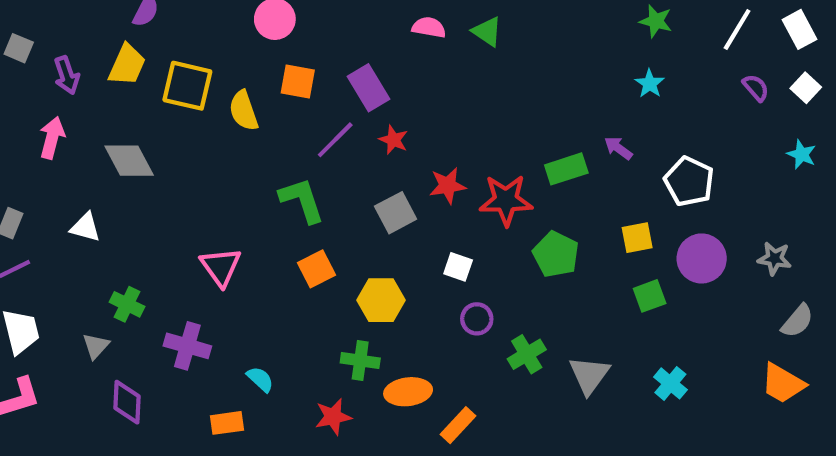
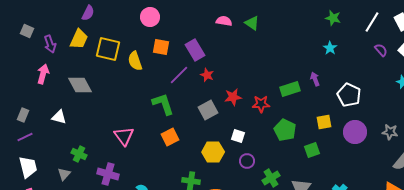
purple arrow: (618, 148) -> (315, 79), turned 32
red star: (506, 200) -> (261, 104), size x0.7
green square: (650, 296) -> (312, 150), moved
yellow hexagon: (381, 300) -> (213, 152), moved

